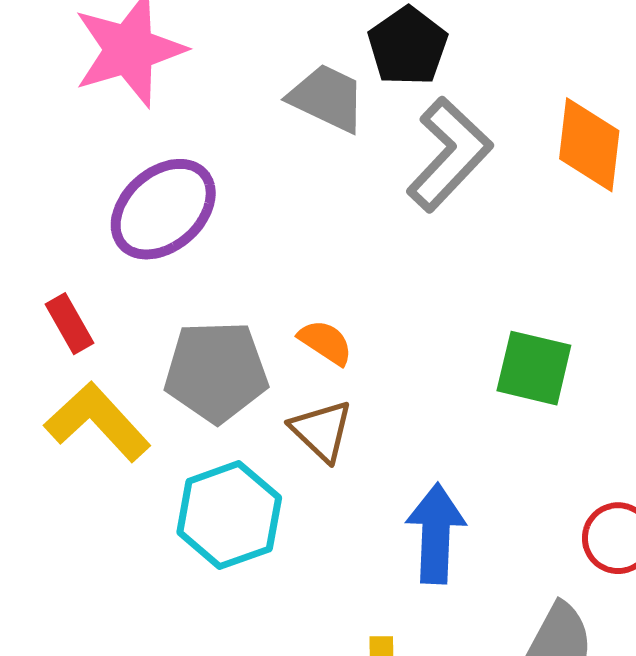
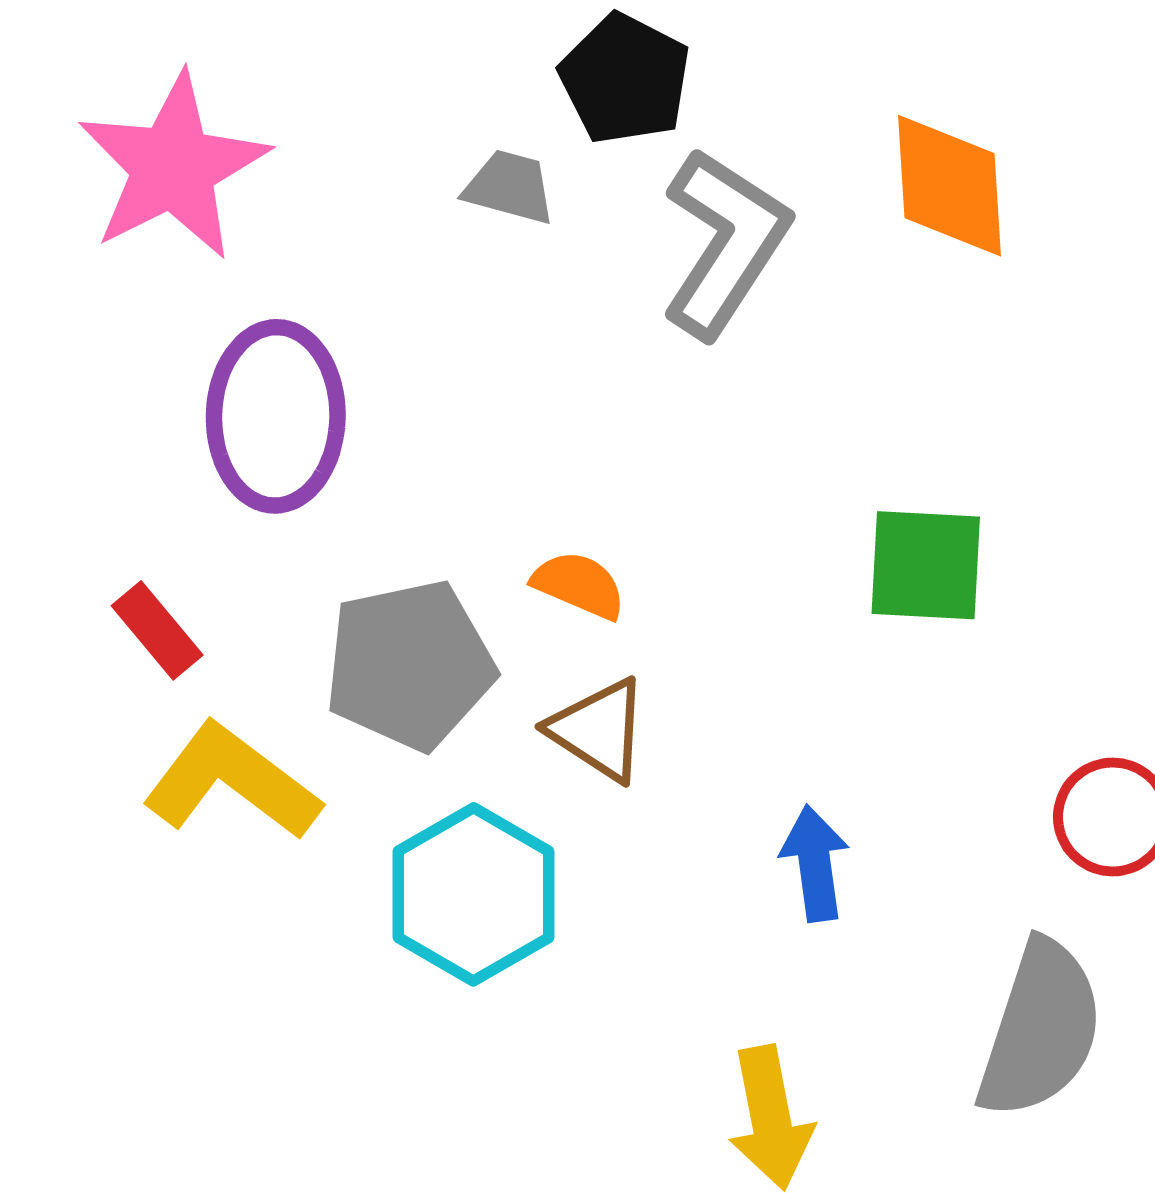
gray trapezoid: (327, 98) -> (510, 187), size x0.7
purple ellipse: (163, 209) -> (276, 416), turned -37
blue arrow: (436, 533) -> (815, 863), size x0.7

